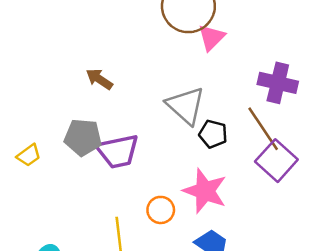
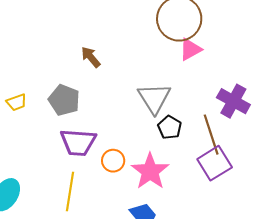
purple trapezoid: (118, 151) -> (78, 142), moved
orange circle: (161, 210) -> (113, 161), moved

